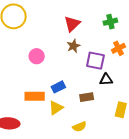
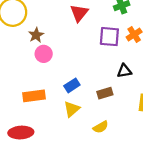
brown star: (73, 46) -> (36, 35), moved
purple square: (95, 61) -> (109, 37), moved
orange rectangle: (35, 96) -> (34, 96), moved

